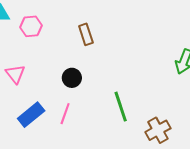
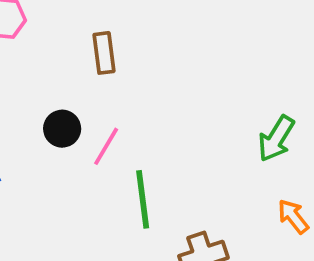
pink line: (65, 114) -> (106, 146), moved

